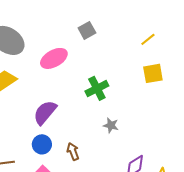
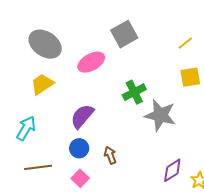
gray square: (87, 30) -> (124, 34), size x1.5
gray star: (111, 125) -> (160, 115), moved, size x2.0

